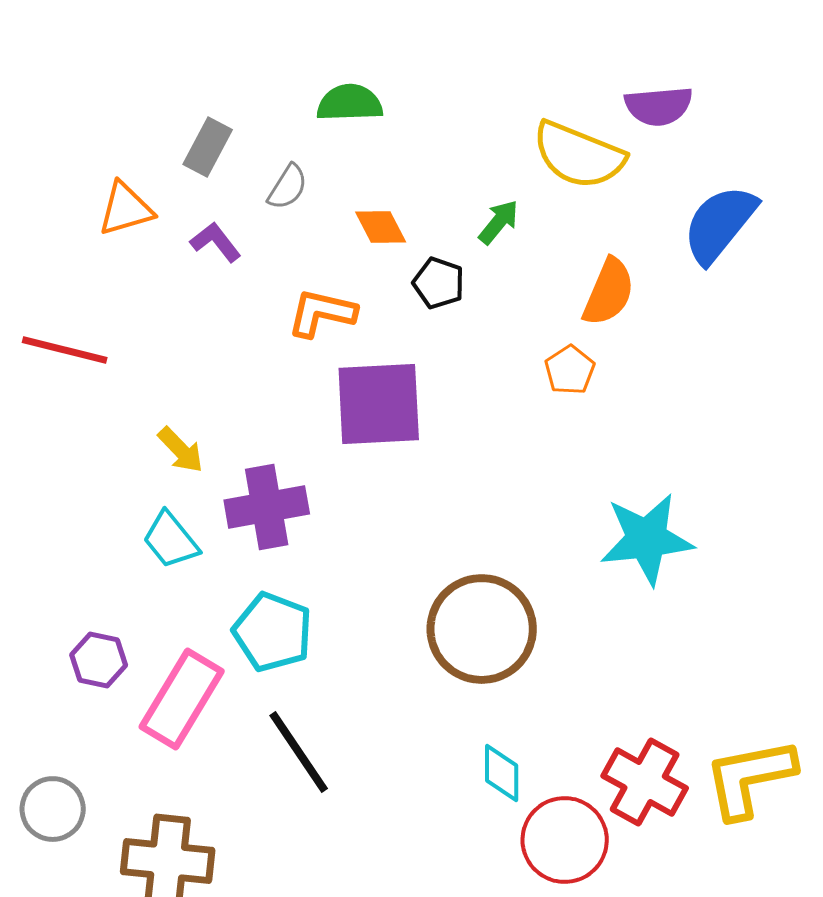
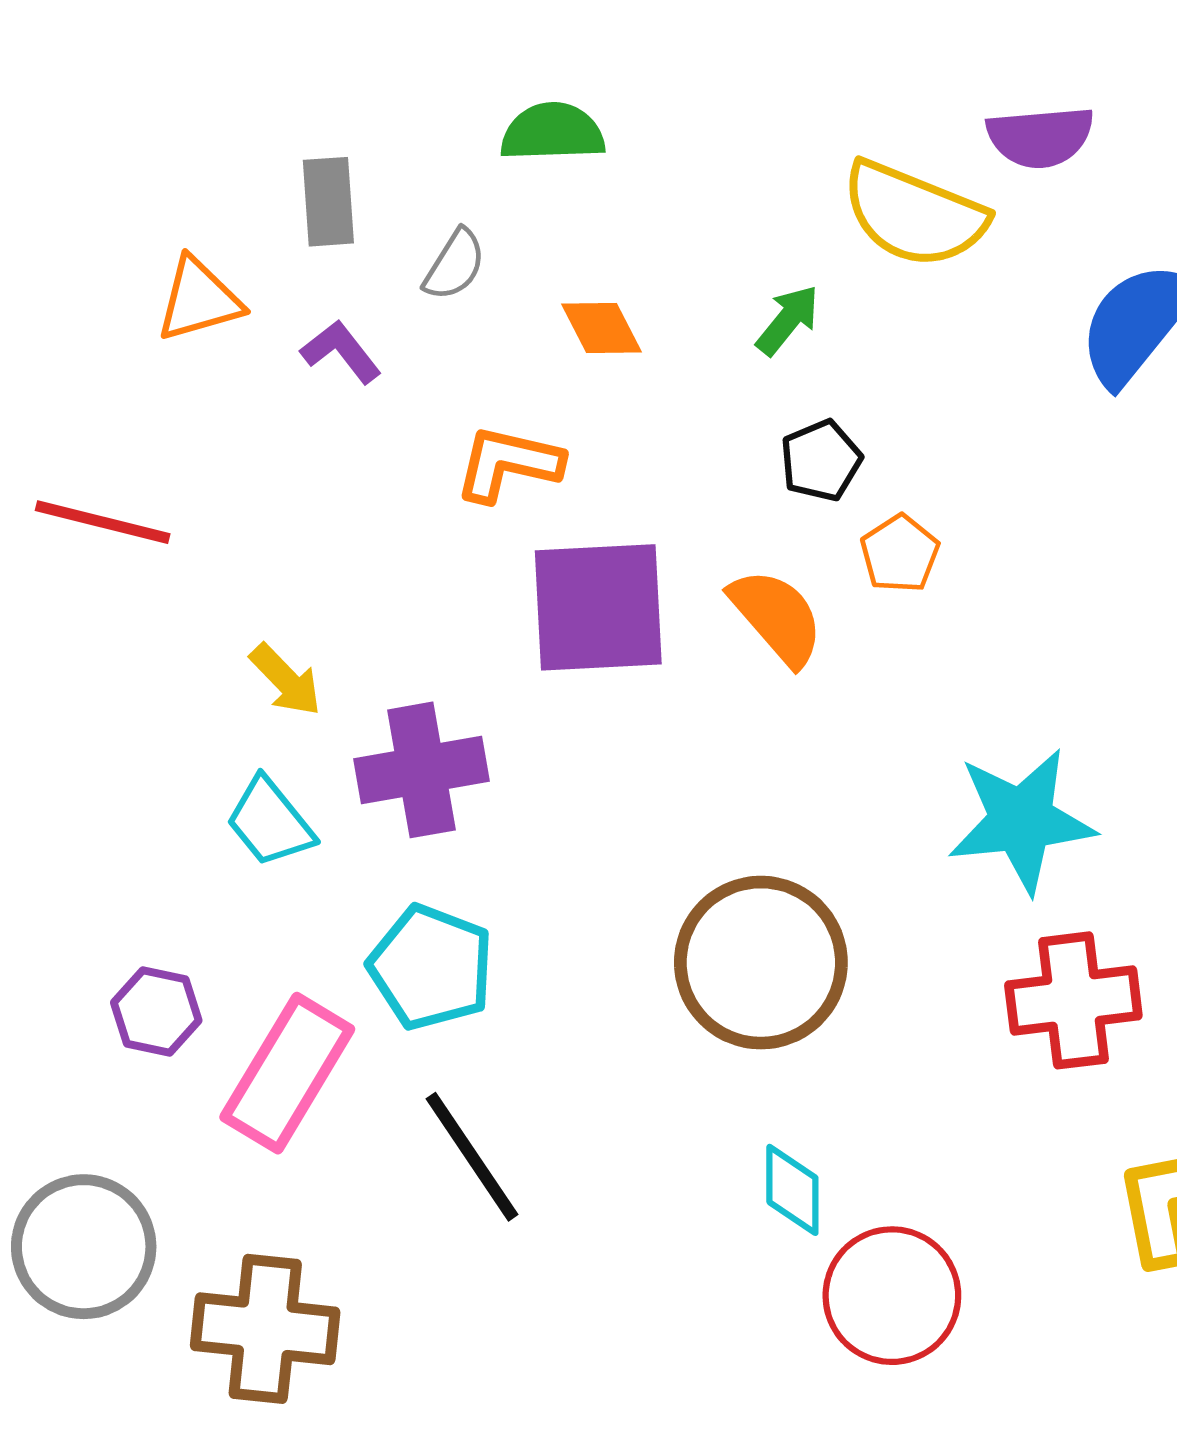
gray rectangle: (208, 147) -> (328, 202), turned -32
black pentagon: (439, 283) -> (821, 461), moved, turned 30
orange semicircle: (609, 292) -> (777, 617), moved, turned -64
red cross: (645, 782) -> (1073, 1000), moved, turned -36
gray circle: (53, 809) -> (84, 1247), size x1.4

